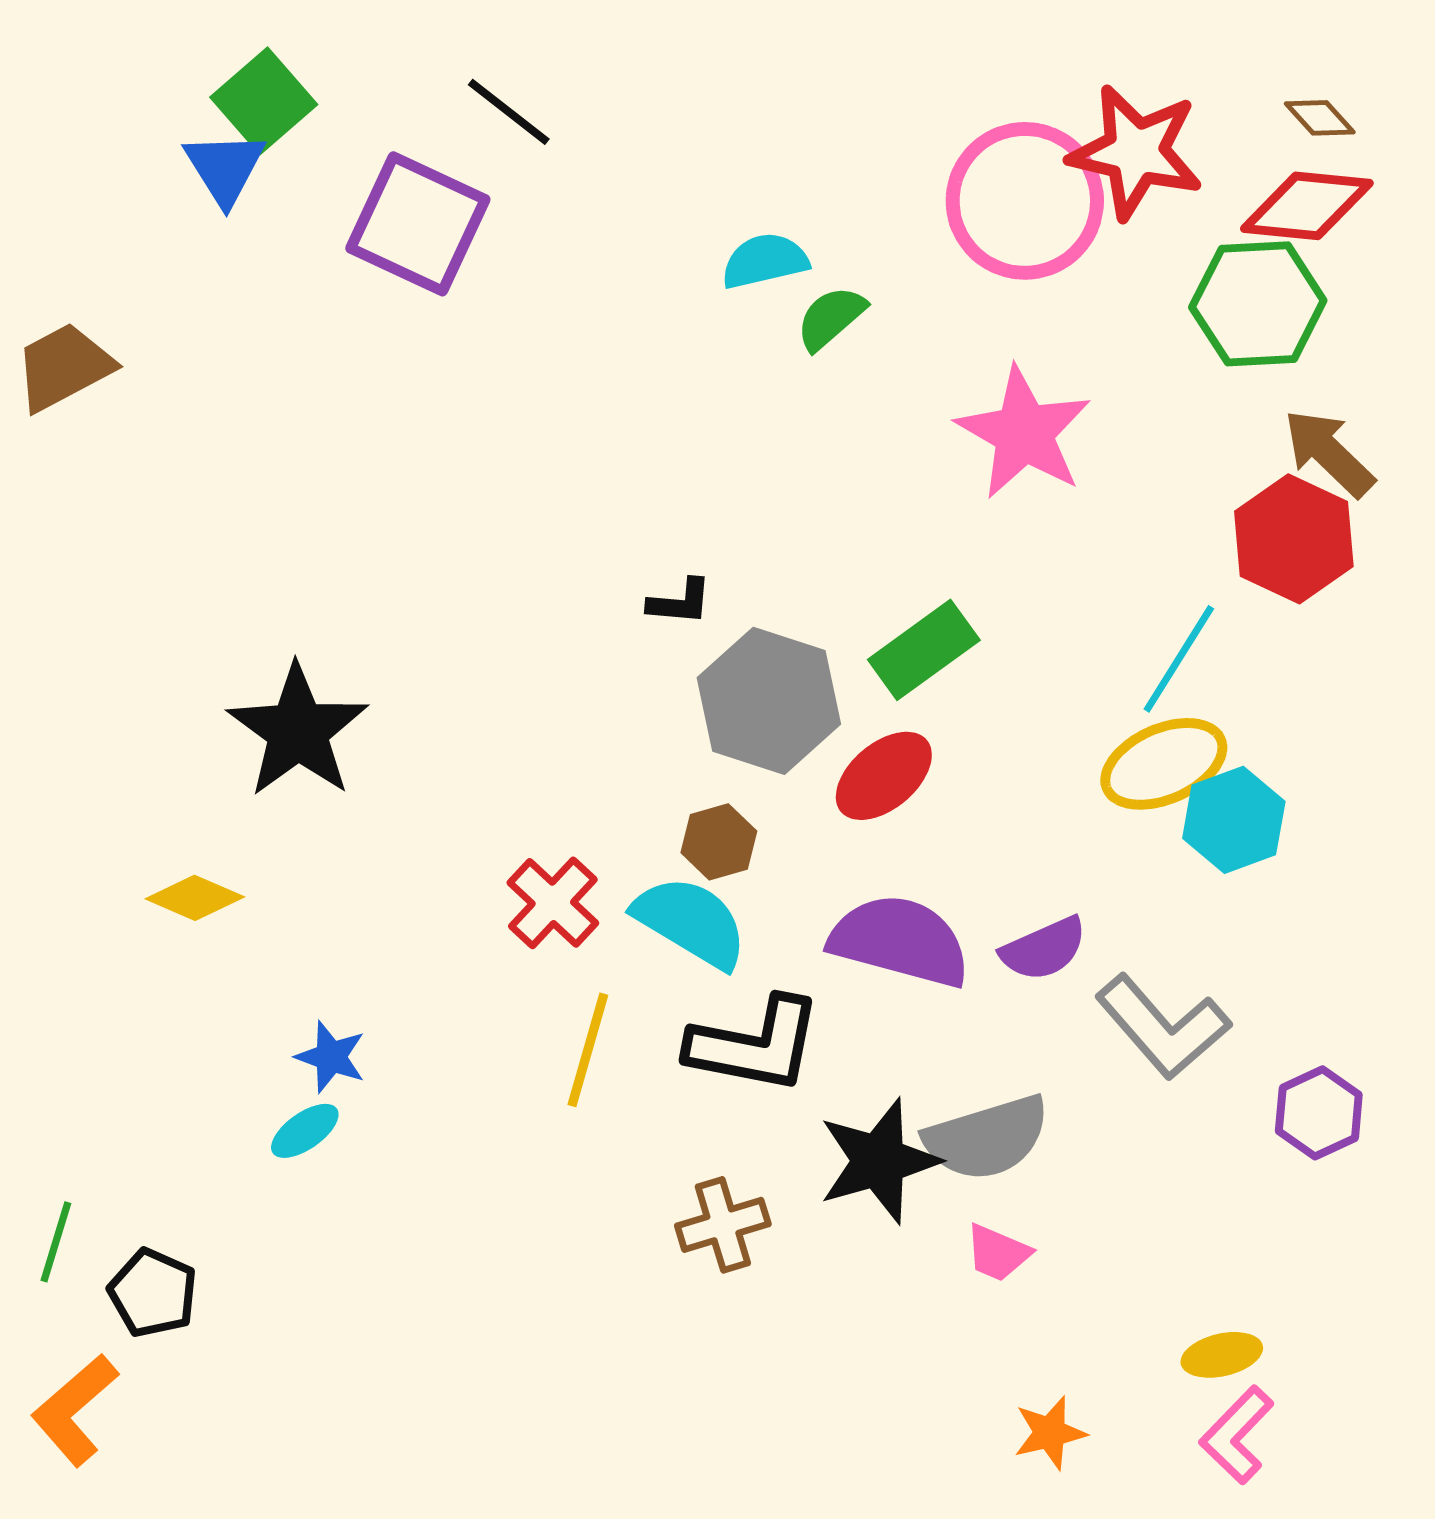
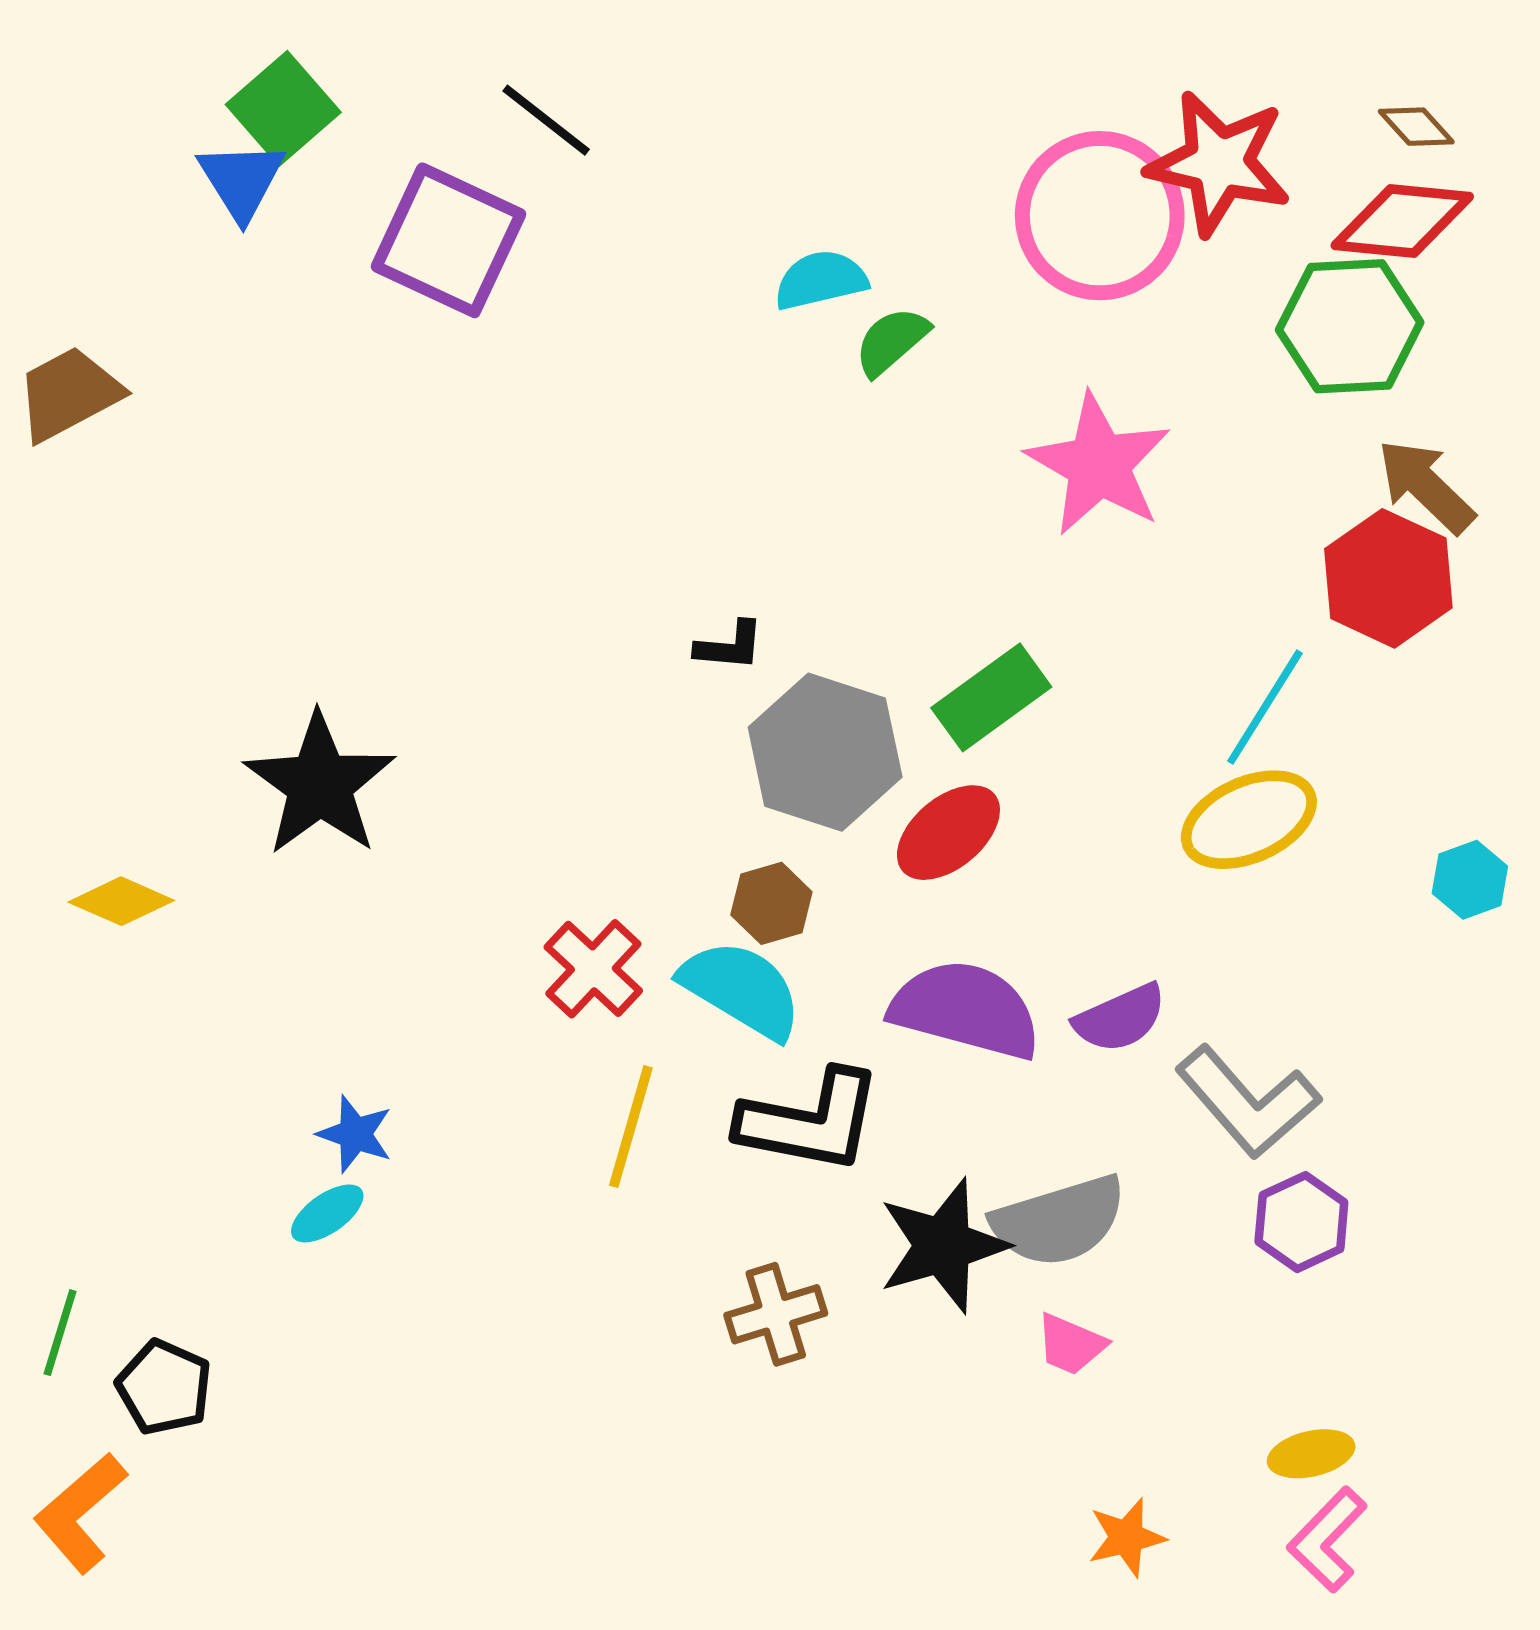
cyan hexagon: (1234, 820) -> (1470, 880), moved, size x0.7
yellow diamond: (195, 898) -> (121, 901), moved
purple hexagon: (1319, 1113) -> (1301, 1222), moved

